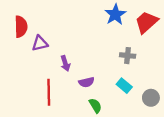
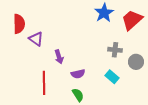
purple triangle: (40, 43) -> (36, 39), turned 49
gray circle: (151, 98) -> (136, 62), moved
green semicircle: (95, 106) -> (78, 95), moved

